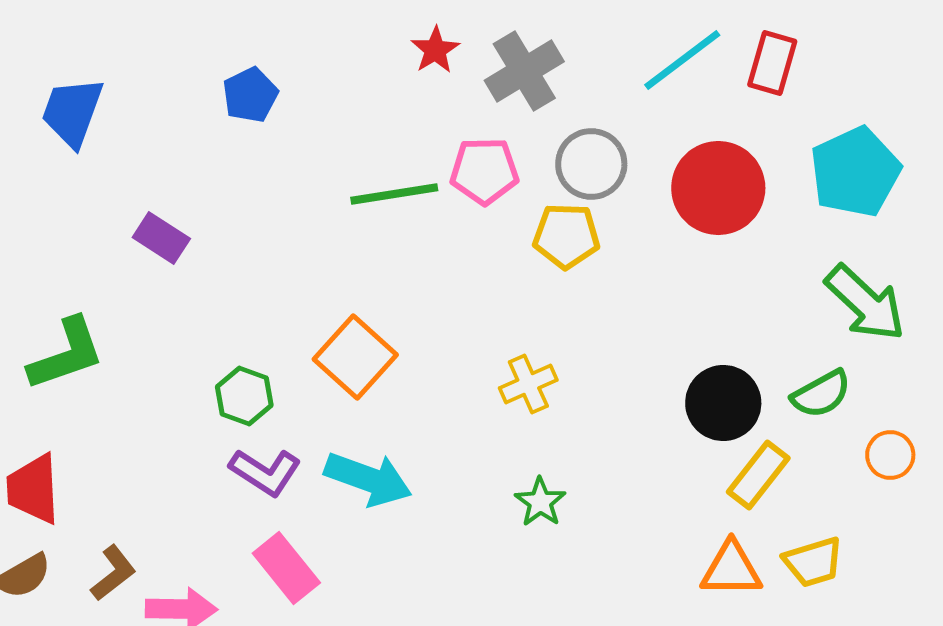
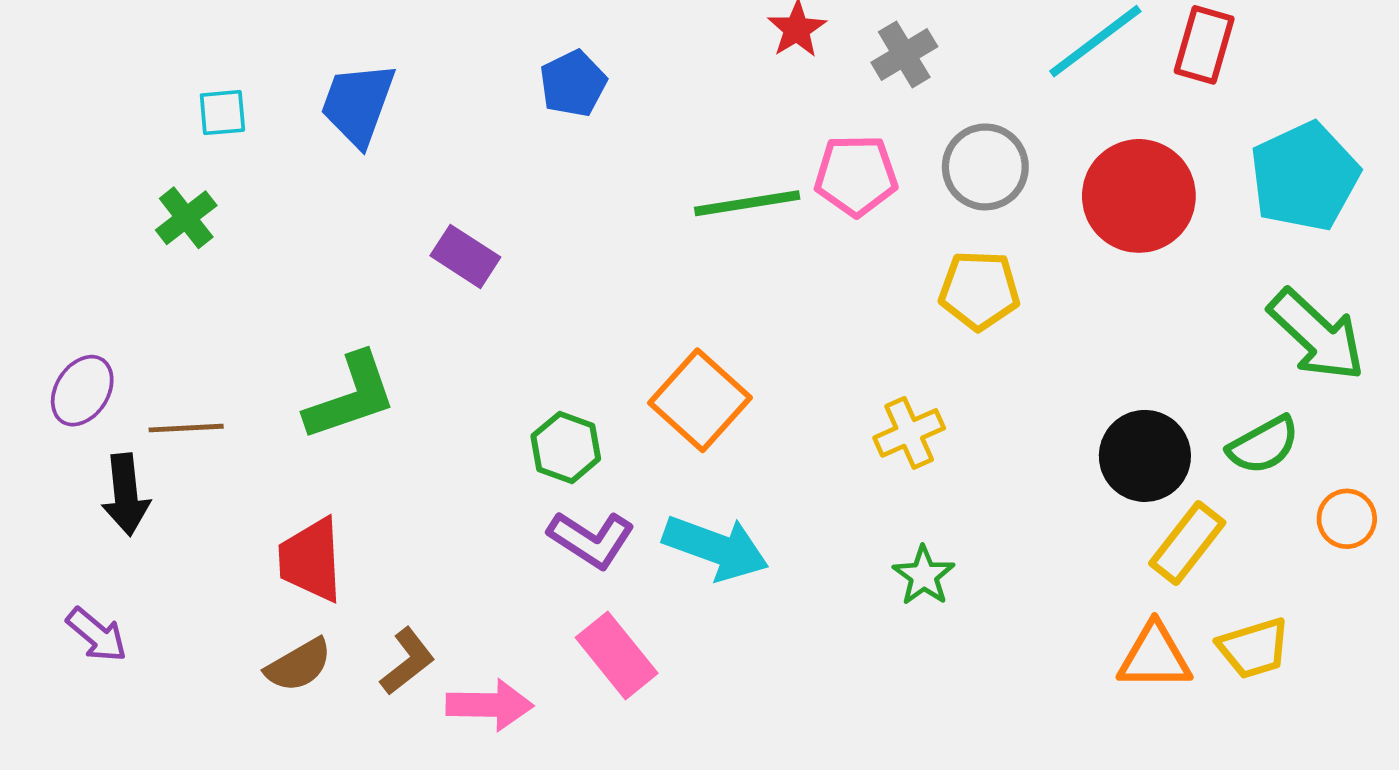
gray cross: (524, 71) -> (904, 55), size x0.7
yellow pentagon: (566, 236) -> (979, 290), moved

